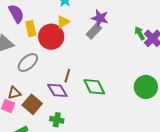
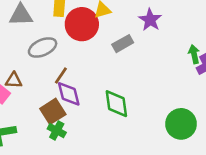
gray rectangle: (94, 31) -> (123, 44), moved
brown line: (67, 76) -> (61, 75), moved
brown square: (32, 104) -> (53, 111), moved

